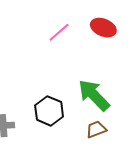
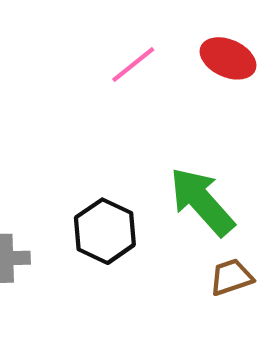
brown trapezoid: (96, 129) -> (231, 277), moved

